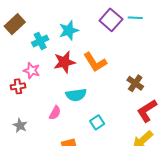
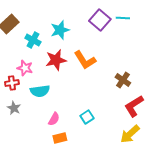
cyan cross: (40, 41) -> (33, 40), turned -35
cyan semicircle: (76, 95) -> (40, 91), moved
pink semicircle: (55, 113) -> (54, 119), moved
gray star: (20, 125) -> (14, 108), moved

